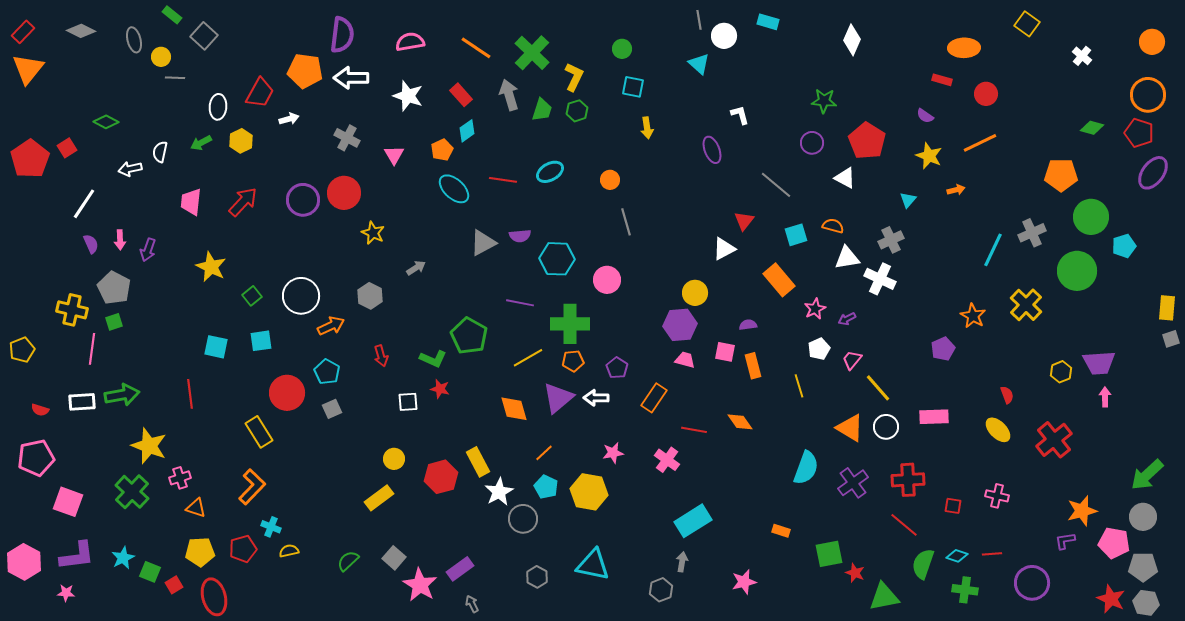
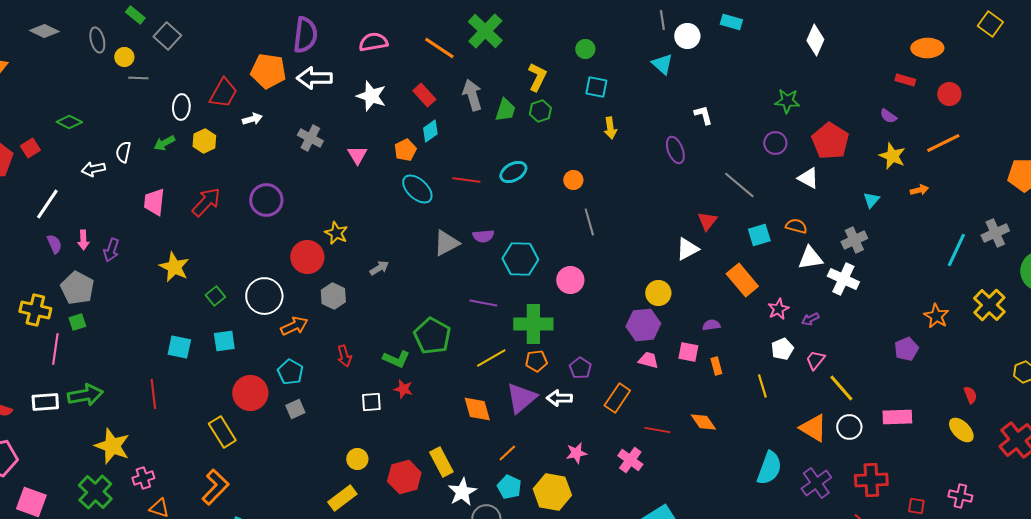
green cross: (532, 53) -> (485, 31), moved
red circle: (344, 193) -> (307, 257), moved
orange rectangle: (753, 366) -> (716, 366), size x0.7

